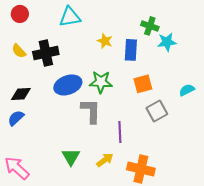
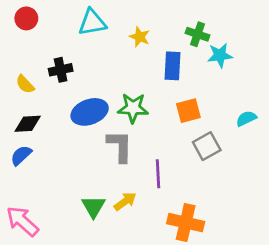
yellow star: (105, 41) -> (140, 37), moved
yellow semicircle: (19, 51) -> (25, 84), moved
black cross: (46, 53) -> (61, 70), size x0.7
yellow arrow: (105, 160) -> (125, 201), moved

